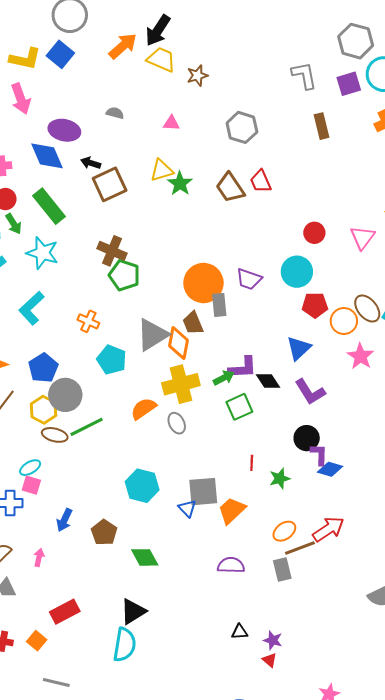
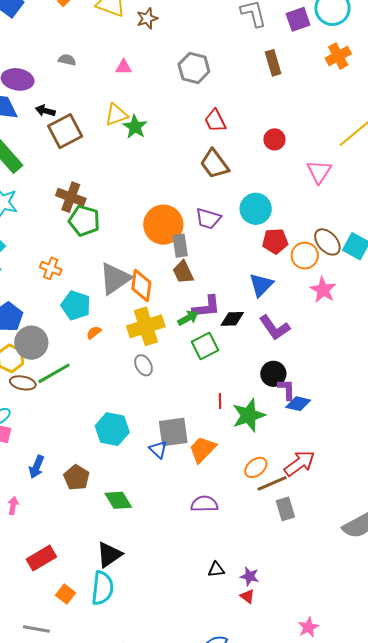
brown trapezoid: (230, 188) -> (214, 164), moved
red circle: (314, 233) -> (274, 139), moved
brown trapezoid: (193, 323) -> (183, 272), moved
black diamond: (268, 381) -> (232, 319), turned -55
orange semicircle: (143, 409) -> (94, 333), moved, size x0.6
green star: (280, 479) -> (249, 415), size x1.6
gray rectangle: (282, 569) -> (285, 509), moved
orange square: (37, 641) -> (66, 594), moved

